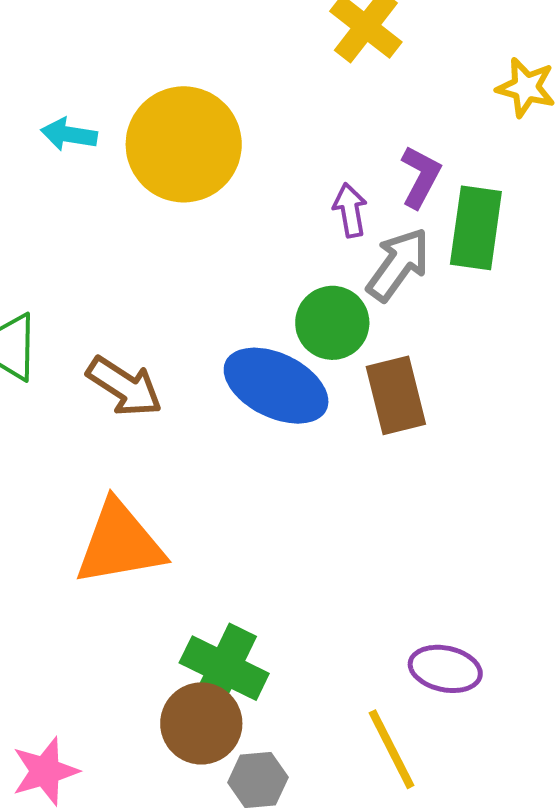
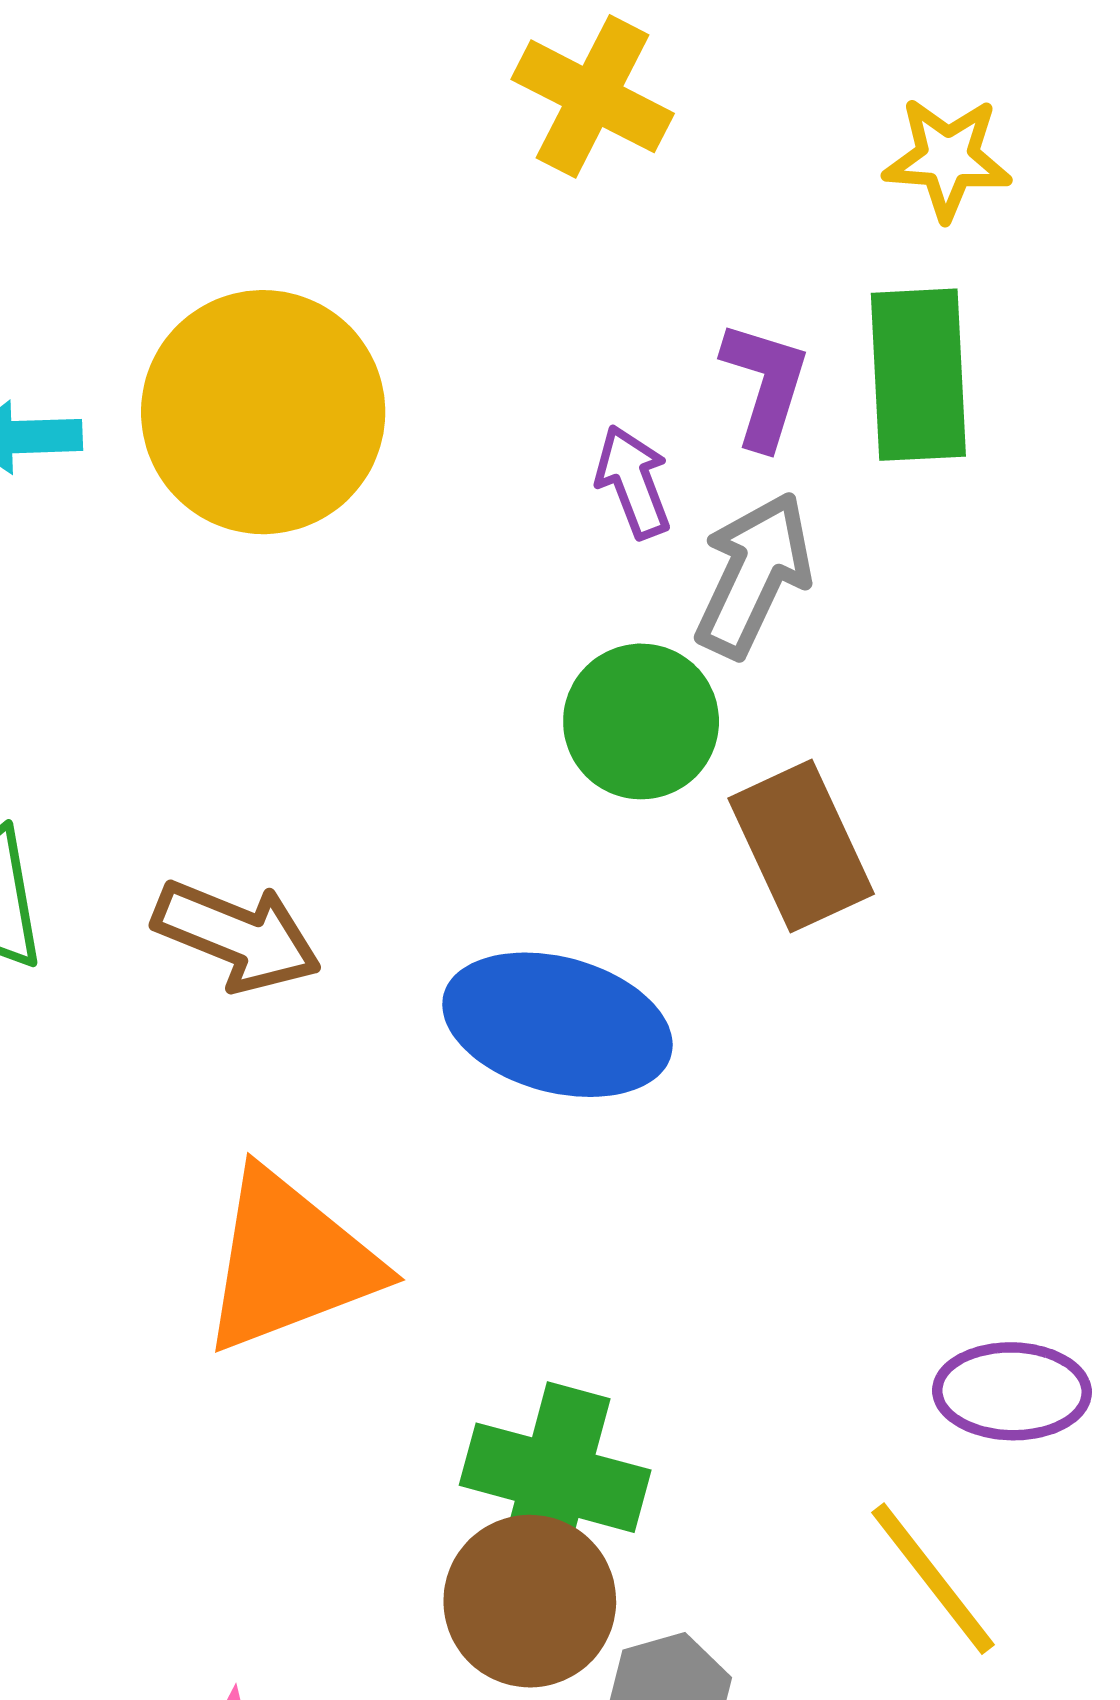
green rectangle: (476, 228) -> (918, 375), moved
blue ellipse: (276, 386) -> (557, 1025), moved

